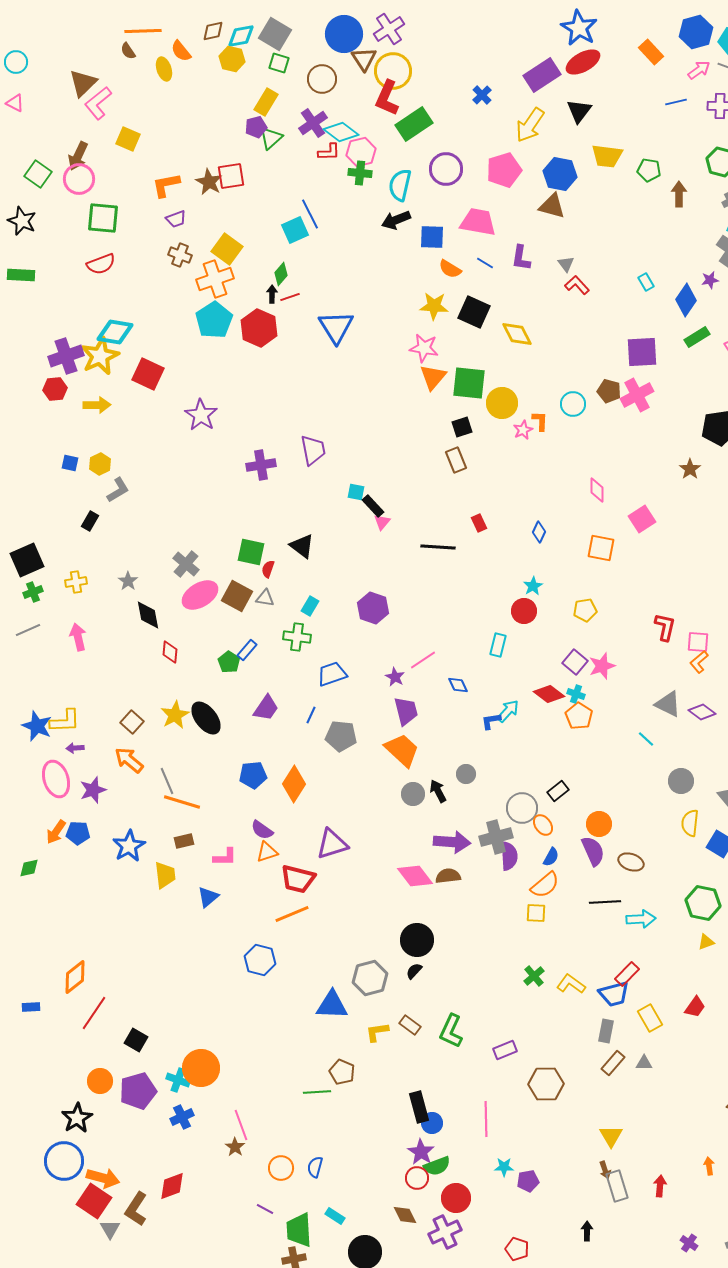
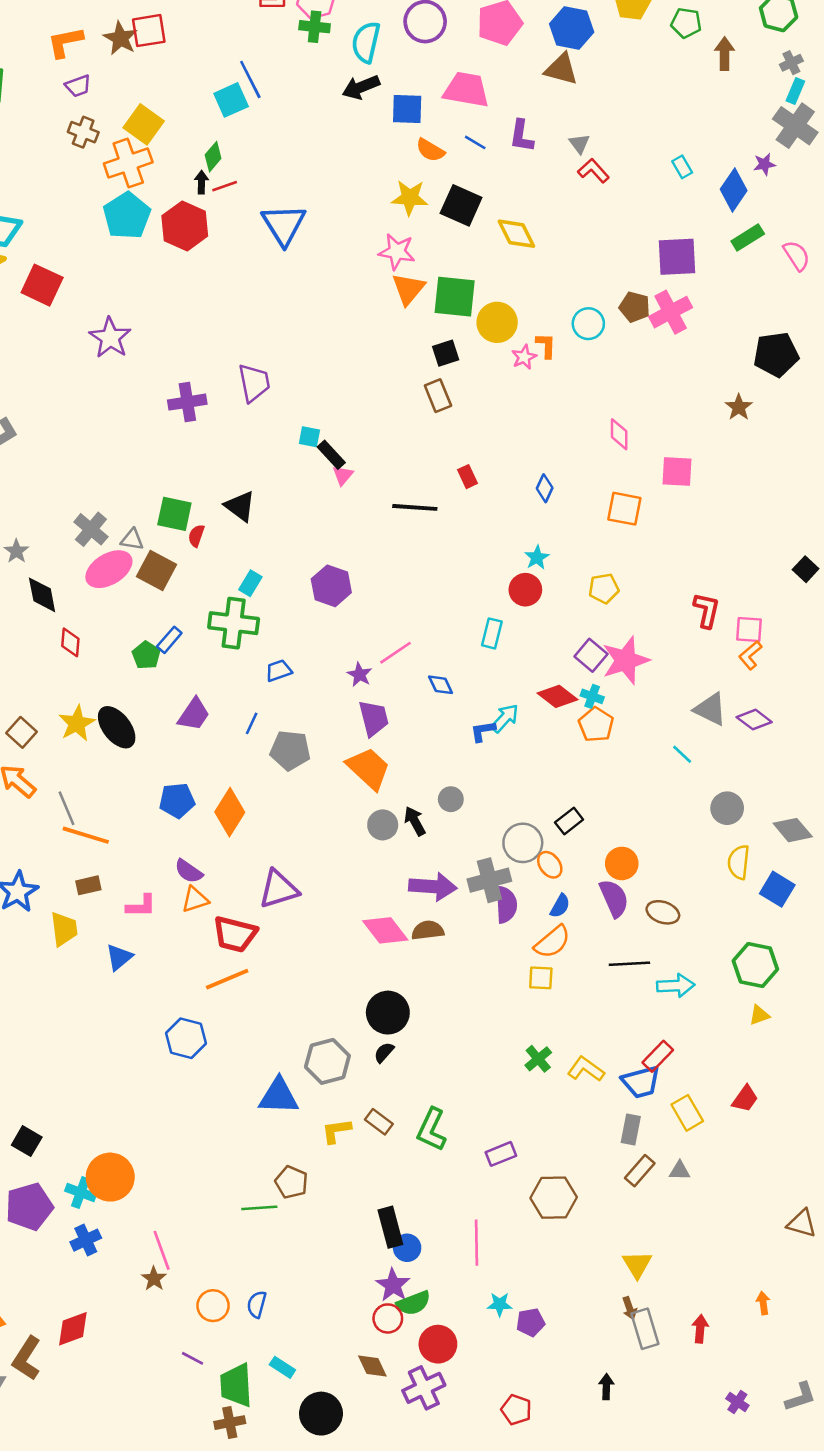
pink square: (642, 519) -> (677, 471), turned 36
gray triangle: (265, 598) -> (132, 540), moved
green cross: (297, 637) -> (234, 623), size x1.4
pink star: (602, 666) -> (626, 660), size x1.4
blue trapezoid: (332, 674) -> (279, 671), size x0.7

